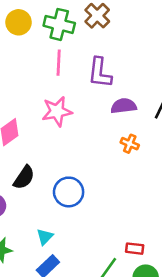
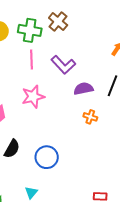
purple L-shape: (100, 73) -> (63, 65), turned -45

